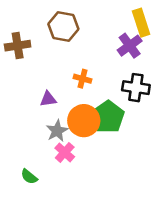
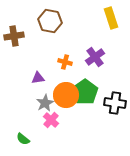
purple cross: (130, 46) -> (95, 57), moved
black cross: (136, 88) -> (115, 103), moved

